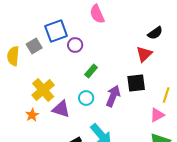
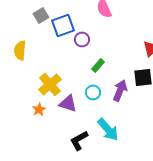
gray square: (34, 46) -> (41, 15), moved

